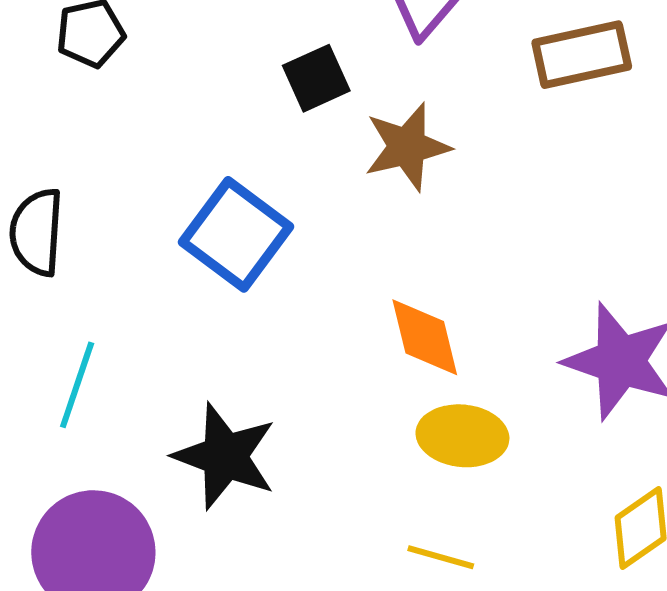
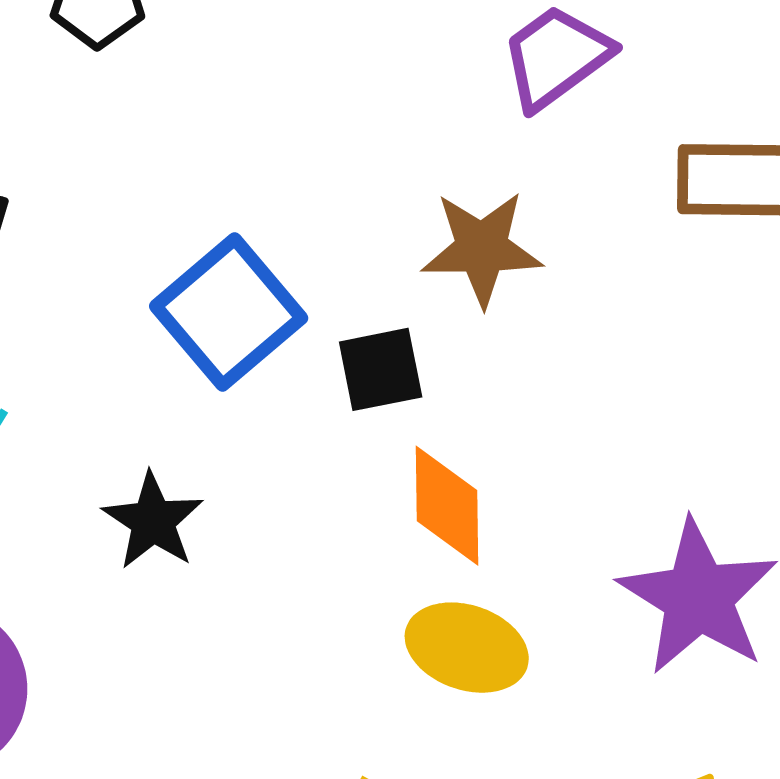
black square: (316, 78) -> (381, 369), moved
black star: (225, 456) -> (153, 521), moved, size x0.7

